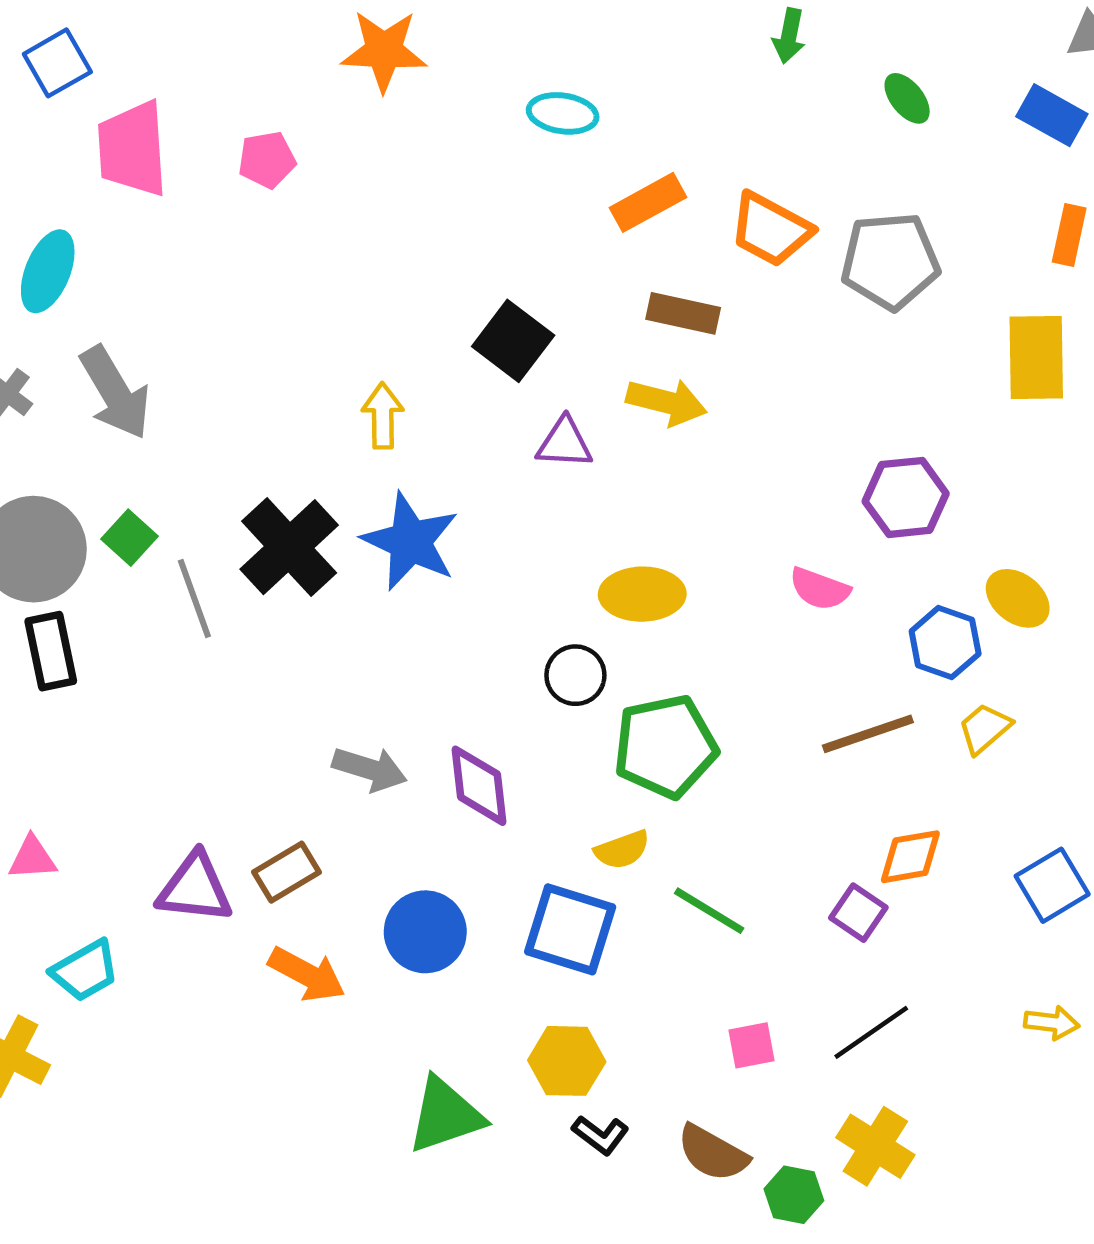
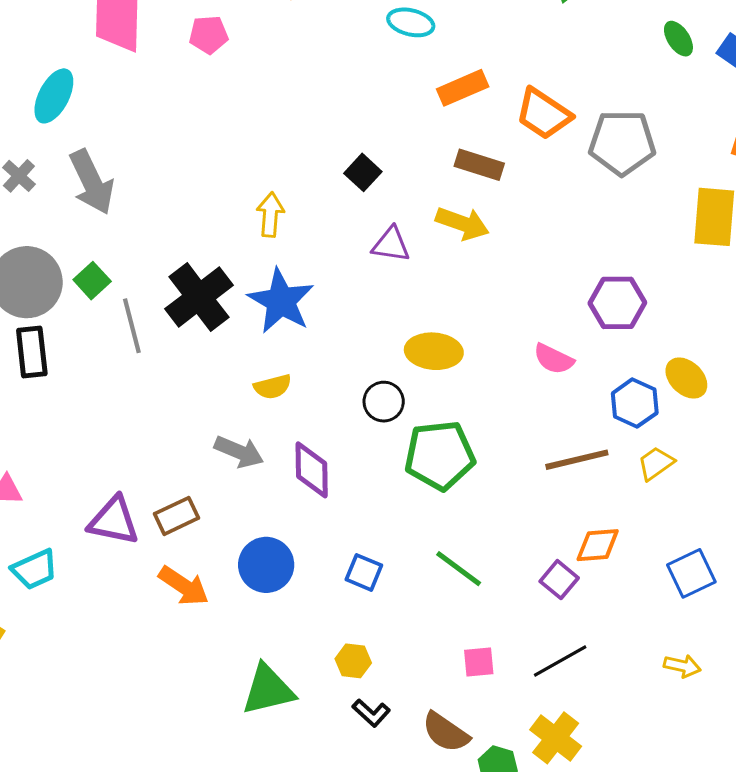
green ellipse: (907, 98) -> (678, 39), moved
black square: (513, 341) -> (363, 172), size x0.7
yellow semicircle: (622, 850) -> (273, 387), moved
blue square: (570, 929) -> (364, 572), size x0.6
yellow hexagon: (567, 1061) -> (353, 661), size x0.7

